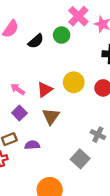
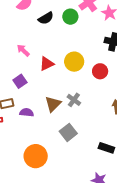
pink arrow: (18, 89) -> (23, 50), moved
brown triangle: (51, 116) -> (53, 104), moved
gray cross: (98, 135) -> (74, 100), moved

